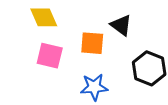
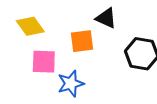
blue star: (94, 87) -> (71, 84), moved

